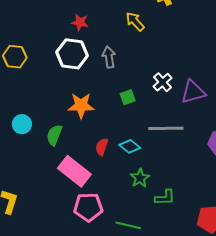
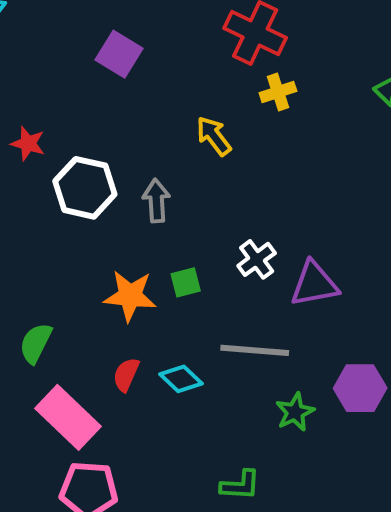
red star: (80, 22) -> (28, 144), moved
orange star: (81, 106) -> (130, 296), moved
green star: (140, 178) -> (295, 412), moved

